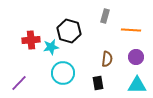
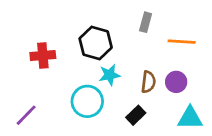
cyan star: (51, 47) -> (109, 75), moved
purple circle: (136, 57) -> (176, 82), moved
black rectangle: (98, 83) -> (136, 115), turned 56

